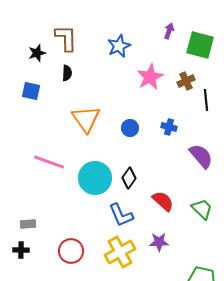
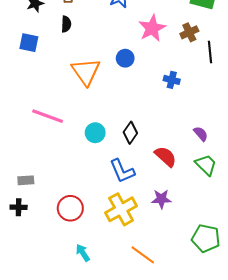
blue circle: (130, 128) -> (125, 58), moved
purple semicircle: (201, 156) -> (201, 134), moved, size x0.6
cyan circle: (95, 178) -> (95, 133), size x0.6

